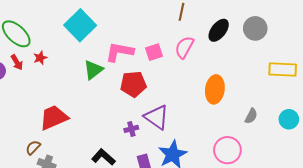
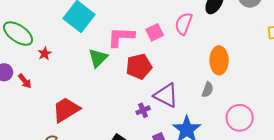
red arrow: (17, 62) -> (25, 81), moved
gray semicircle: (251, 116) -> (208, 90), moved

